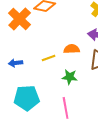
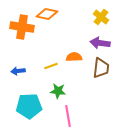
orange cross: (20, 19) -> (22, 27), turned -35
green star: (70, 77) -> (58, 91), moved

